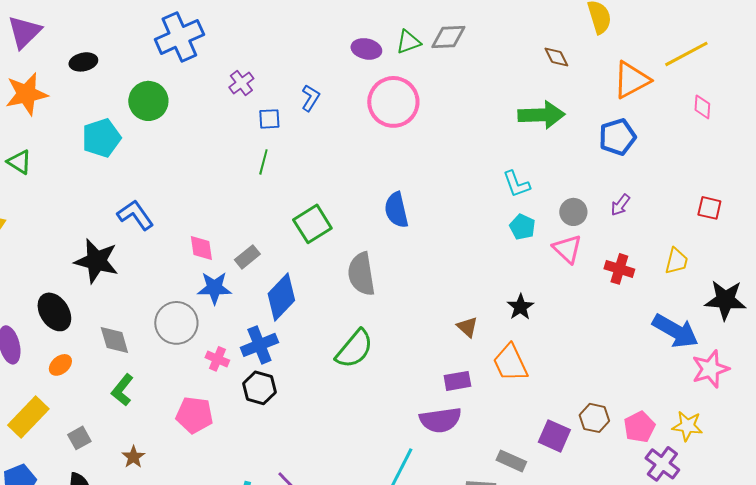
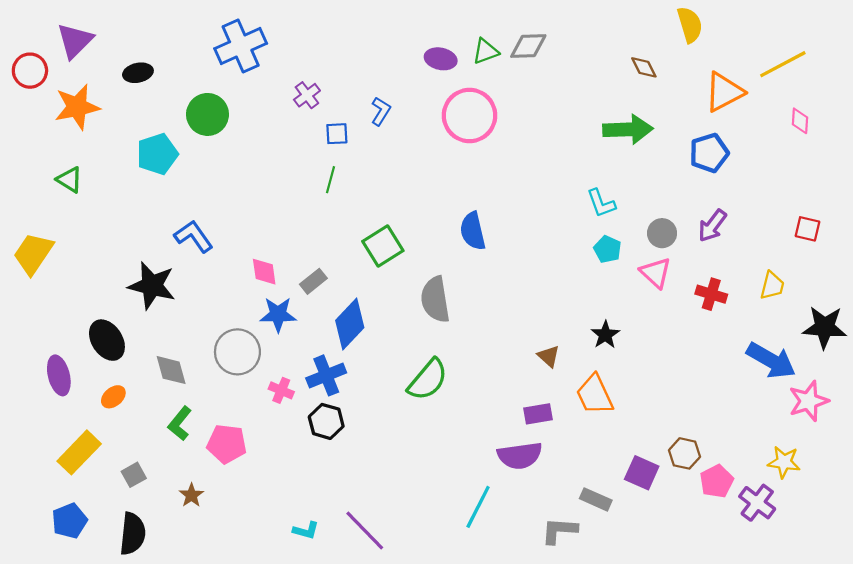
purple arrow: (620, 205) -> (712, 226), size x1.4
pink pentagon: (194, 415) -> (227, 444), moved
pink pentagon: (639, 427) -> (717, 481), moved

